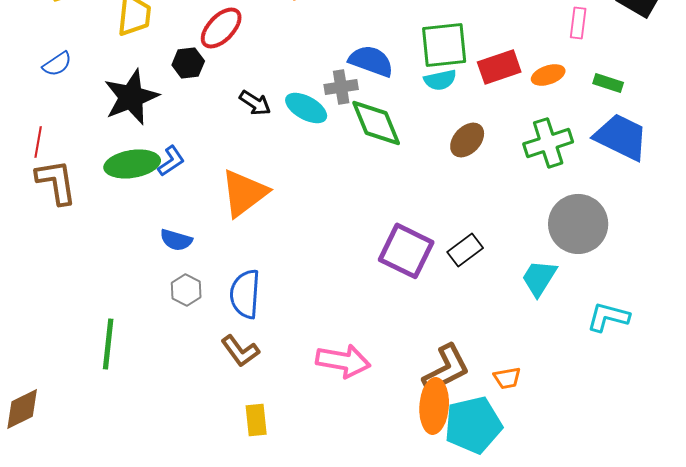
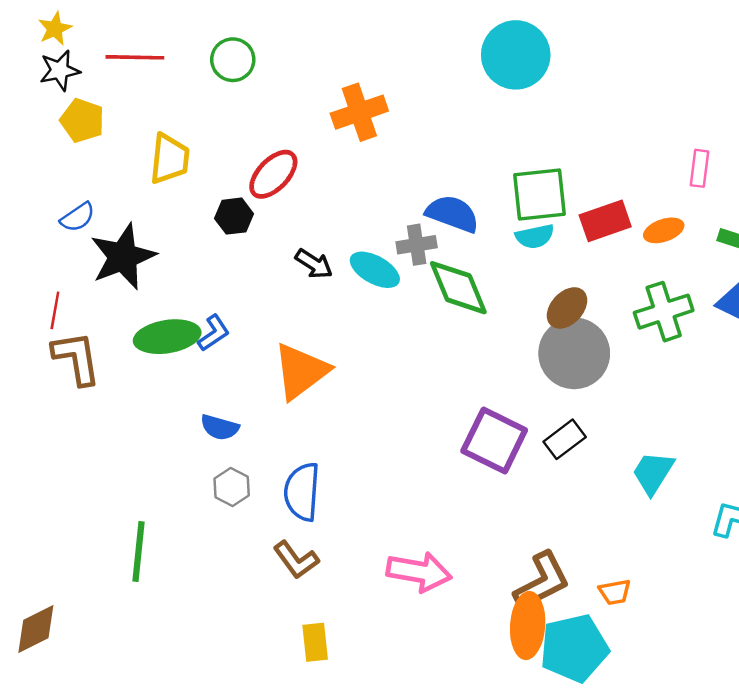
black star: (131, 97) -> (123, 257), moved
gray circle: (578, 224) -> (574, 353), moved

